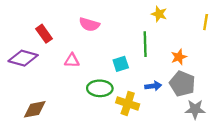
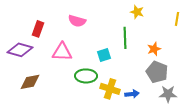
red rectangle: (44, 34) -> (38, 29), turned 56
pink triangle: (72, 60) -> (62, 52), size x1.5
blue arrow: (153, 86) -> (132, 94), moved
brown diamond: (35, 109) -> (30, 82), moved

